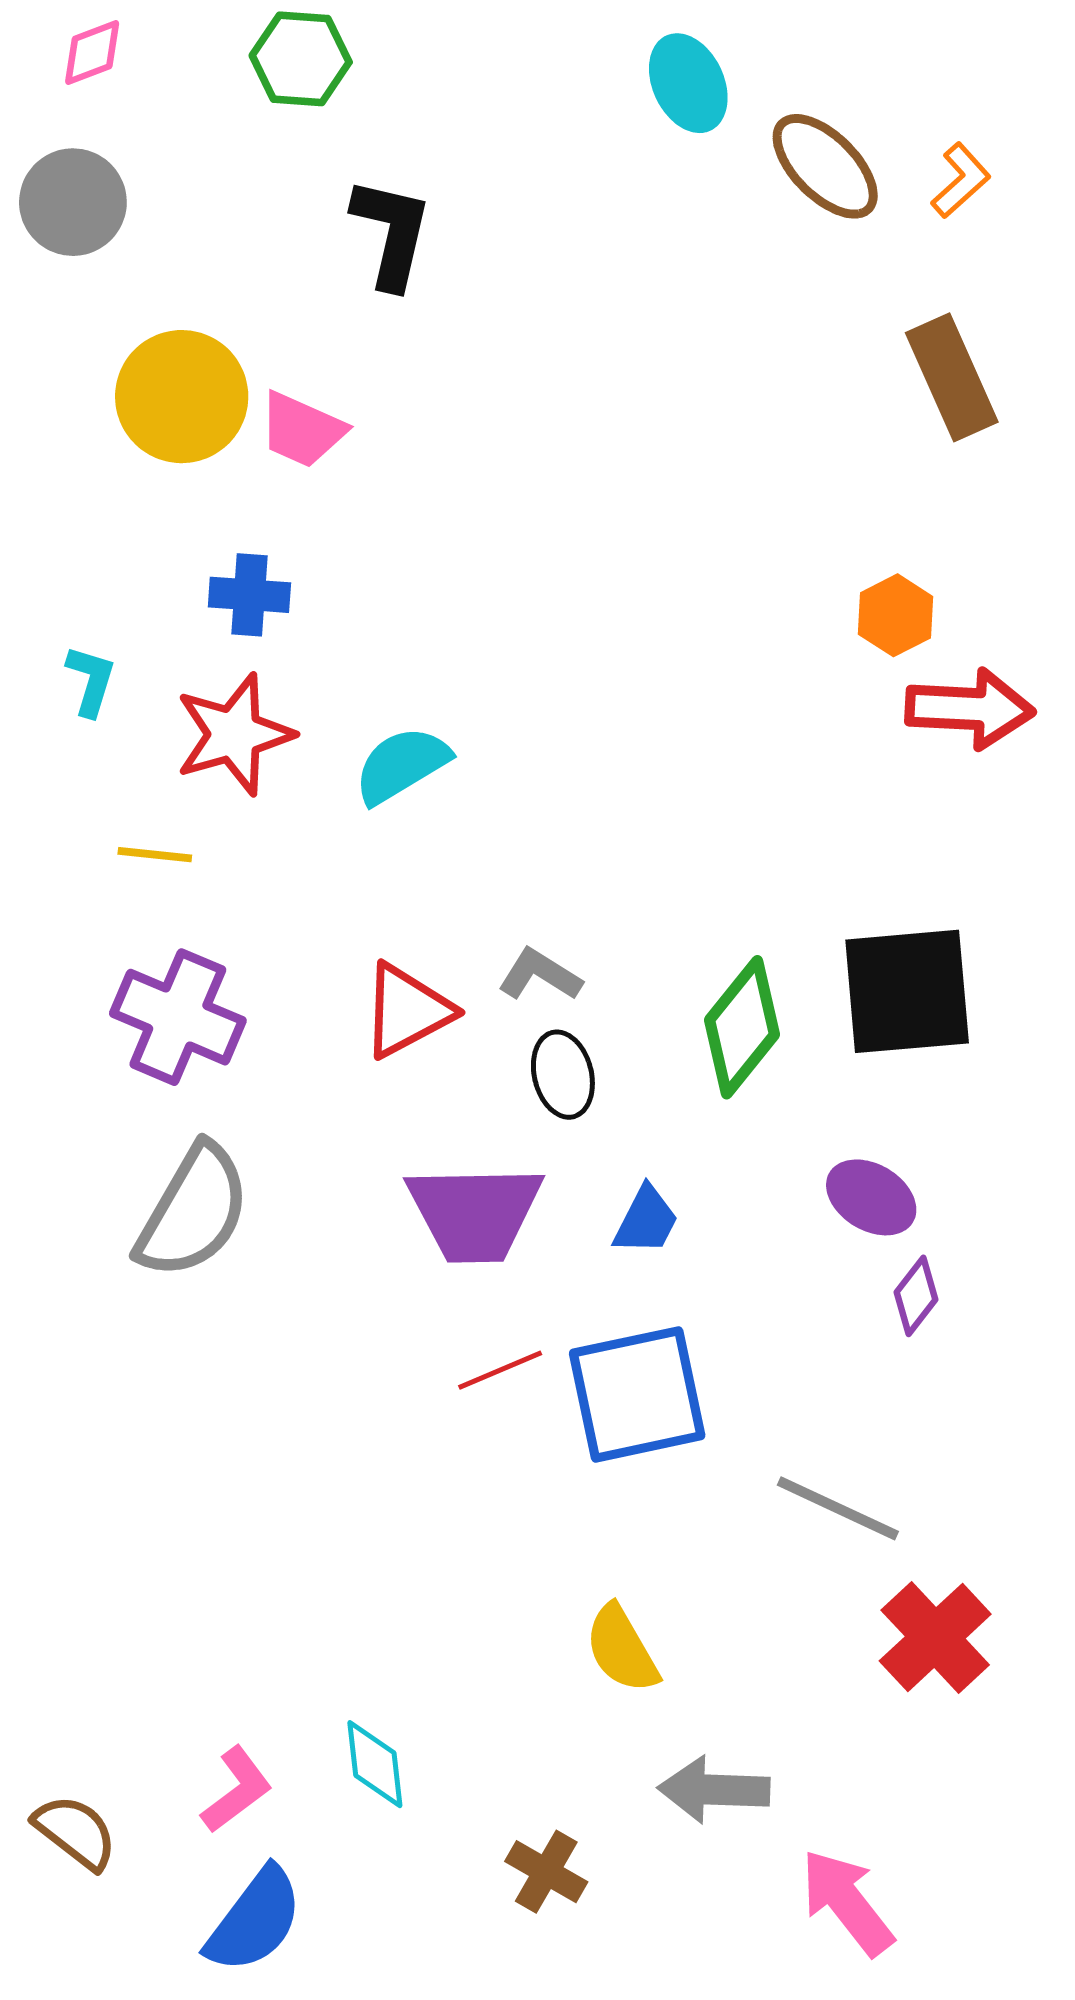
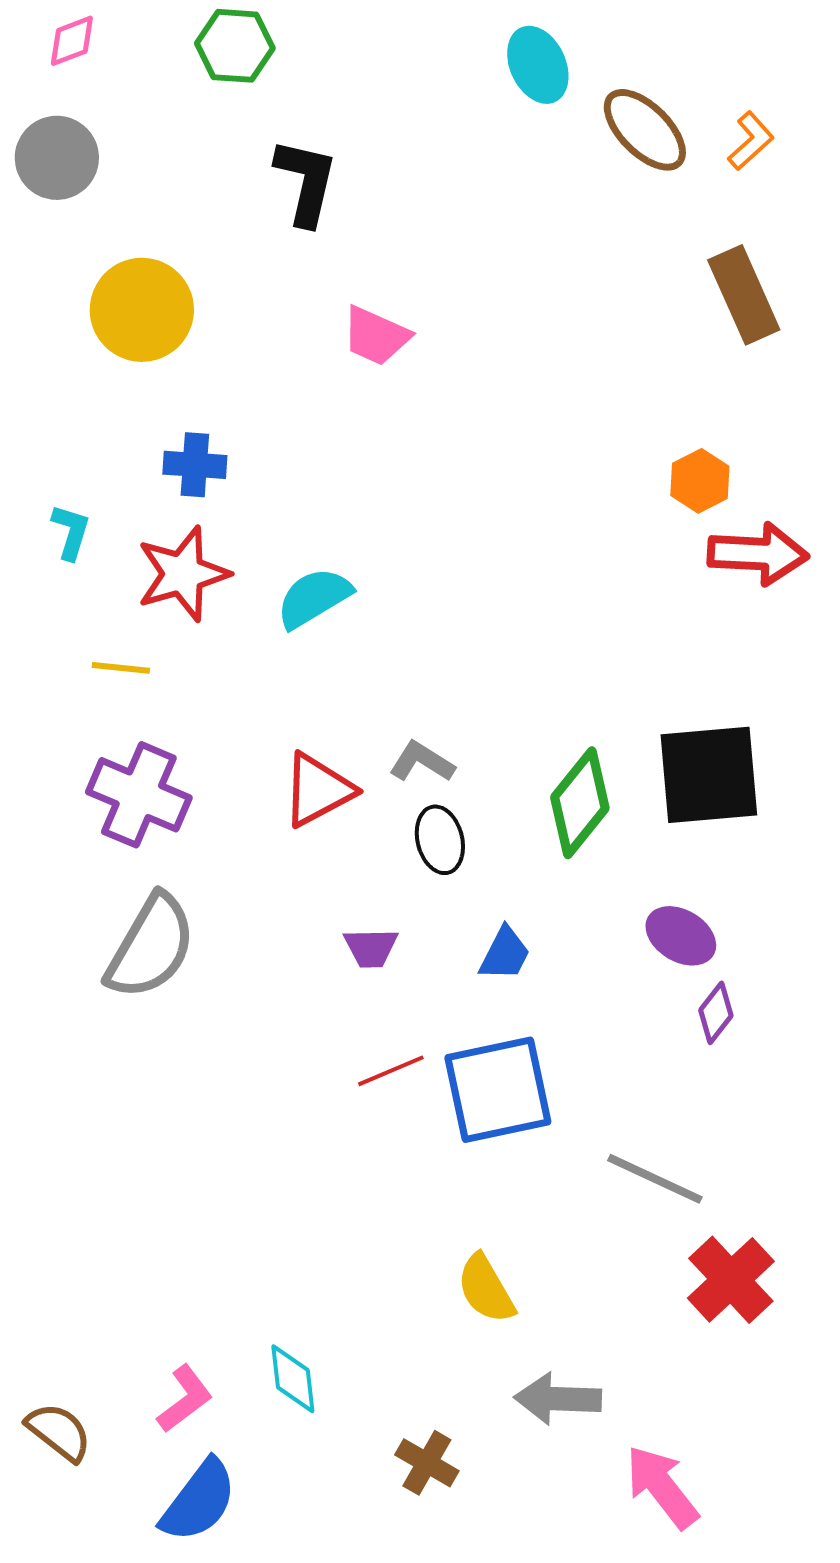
pink trapezoid: (302, 430) -> (376, 336), moved
purple trapezoid: (475, 1213) -> (371, 948), size x0.5

